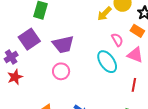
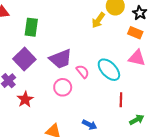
pink semicircle: (117, 40) -> (83, 72), moved
red star: (15, 77) -> (25, 99), moved
red line: (134, 85) -> (121, 100), moved

